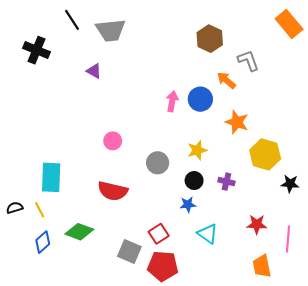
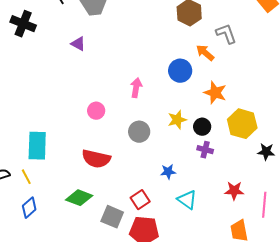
pink arrow: (172, 101) -> (136, 88), moved
black circle: (194, 181) -> (202, 127), moved
green diamond: (79, 232) -> (79, 198), moved

